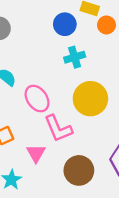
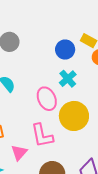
cyan cross: (75, 57) -> (68, 79), turned -36
pink ellipse: (37, 99) -> (47, 99), moved

